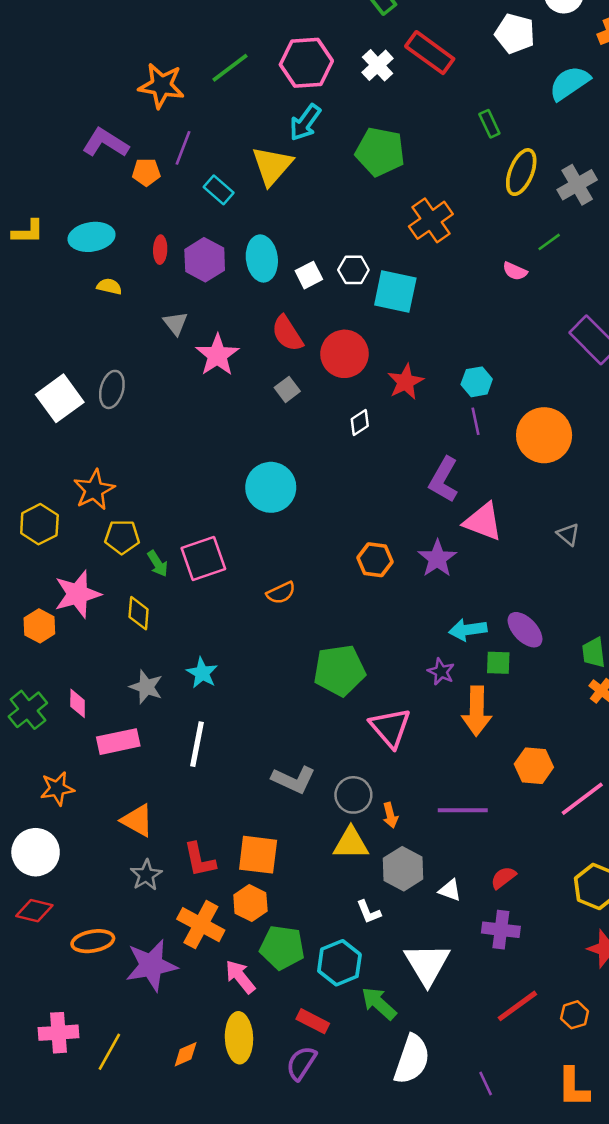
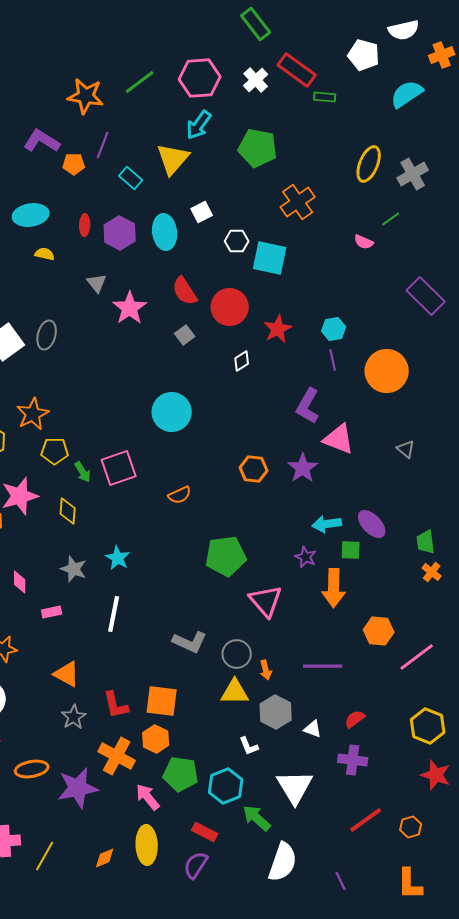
green rectangle: (489, 124) -> (325, 97), moved, turned -60
white square: (309, 275) -> (202, 212), moved
pink rectangle: (118, 742) -> (52, 612), size x0.6

